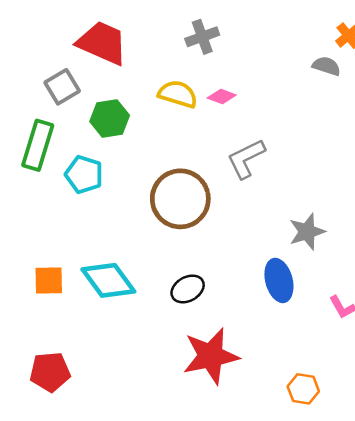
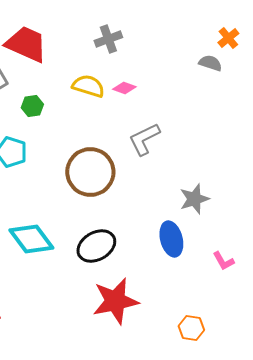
green hexagon: (110, 118) -> (32, 106), size x0.7
black ellipse: (188, 289) -> (96, 246), size x1.4

